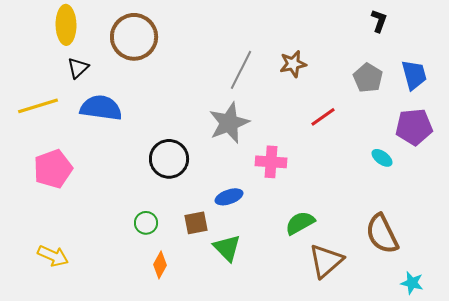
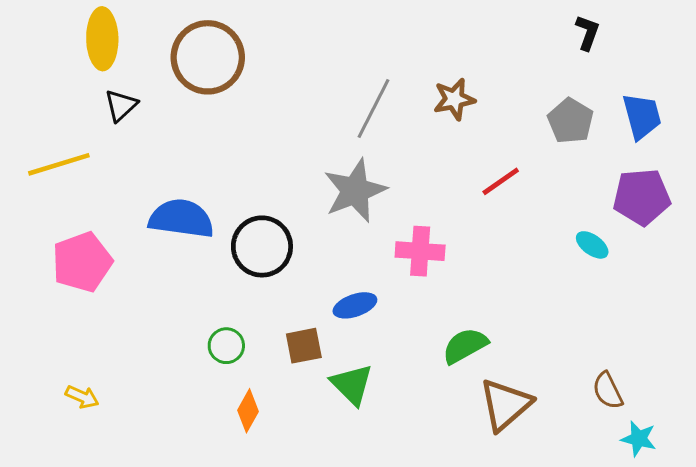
blue semicircle: (101, 108) -> (181, 219), moved
brown semicircle: (382, 234) -> (608, 391), moved, size x0.6
yellow arrow: (53, 256) -> (82, 397), size x0.7

